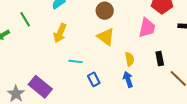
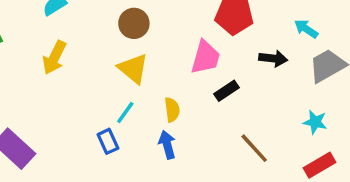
black rectangle: (160, 59) -> (226, 91), moved, turned 64
cyan line: (75, 61) -> (125, 112), moved, turned -64

